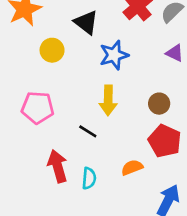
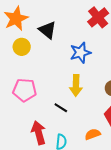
black triangle: (86, 22) -> (47, 30), moved
yellow circle: (52, 50) -> (22, 47), moved

